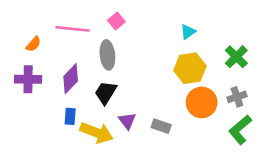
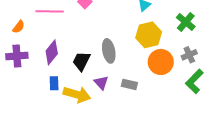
gray ellipse: (107, 55) -> (109, 51), moved

